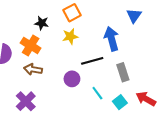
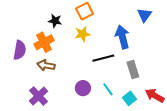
orange cross: (31, 46) -> (44, 42), turned 30
purple circle: (72, 79) -> (83, 88), moved

